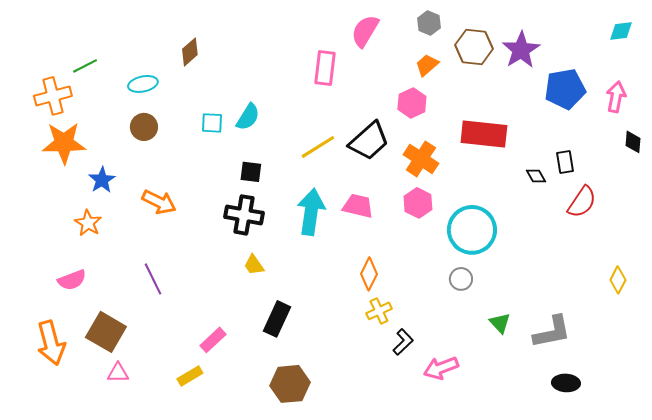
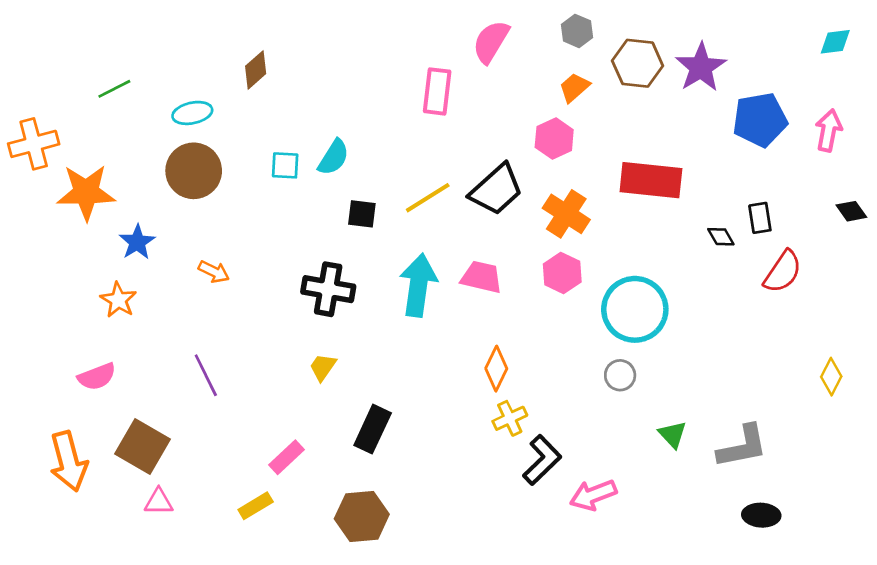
orange cross: (53, 96) -> (34, 144), moved
brown circle: (144, 127) -> (194, 171), size x1.5
black diamond: (633, 142) -> (851, 211), moved, turned -40
black square: (251, 172) -> (362, 214), moved
orange arrow: (159, 202) -> (214, 272), size x0.7
yellow trapezoid: (254, 265) -> (323, 367), moved, turned 70
black L-shape: (403, 342) -> (542, 460), size x1.4
brown hexagon: (290, 384) -> (362, 516), moved

